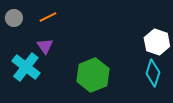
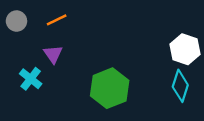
cyan cross: (26, 67) -> (31, 79), size x0.7

